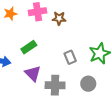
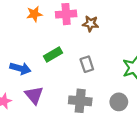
gray rectangle: (70, 57) -> (87, 64), moved
purple triangle: (33, 74) -> (34, 95), moved

